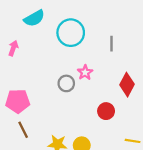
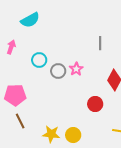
cyan circle: (71, 33) -> (39, 60), moved, size x0.6
gray circle: (66, 83) -> (58, 71), moved

